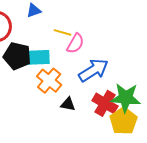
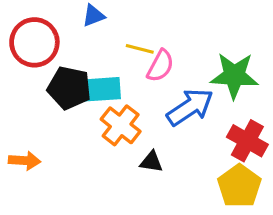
green star: (126, 98) -> (234, 76), moved
red cross: (105, 103) -> (247, 141), moved

